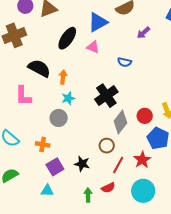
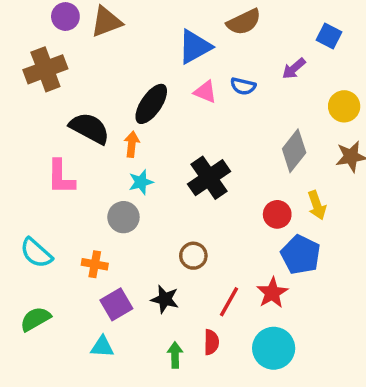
purple arrow: (143, 33) -> (294, 69), moved
black ellipse: (67, 38) -> (151, 104), moved
pink triangle: (93, 47) -> (205, 92), moved
blue semicircle: (124, 62) -> (243, 86), moved
gray diamond: (120, 122) -> (294, 151), moved
brown circle: (107, 146) -> (193, 256), moved
red semicircle: (108, 188) -> (211, 342), turned -64

